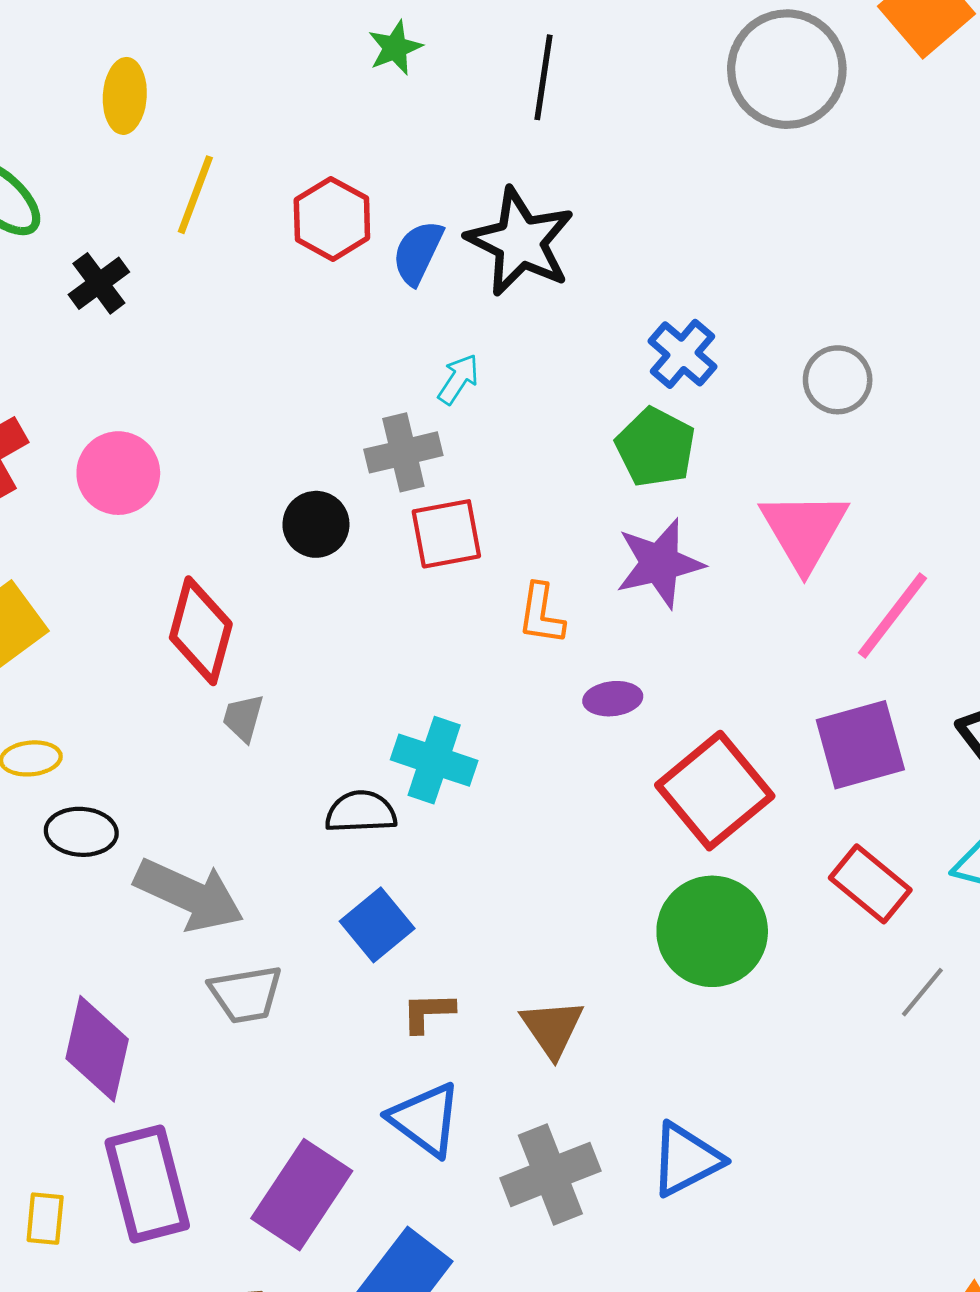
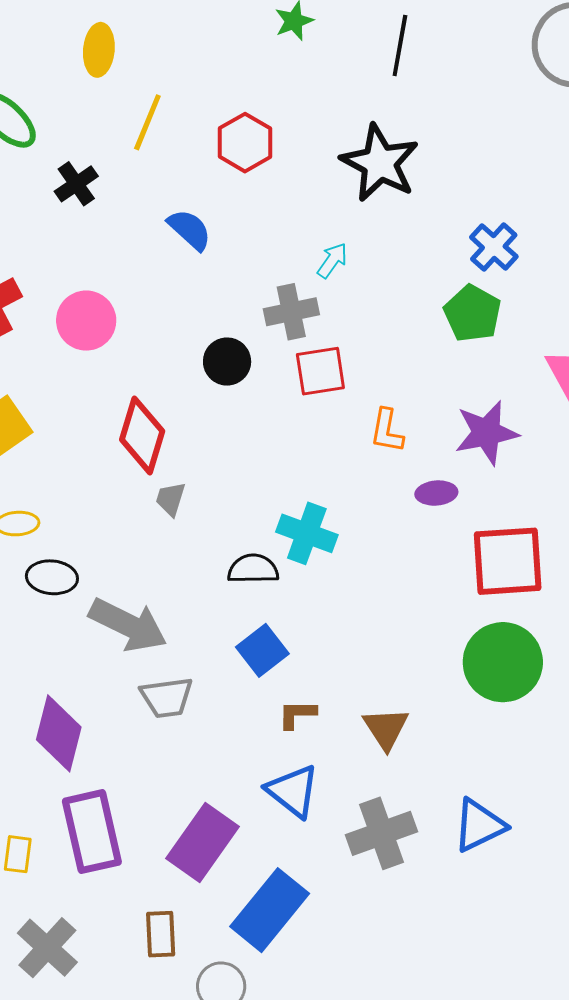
blue semicircle: (418, 253) -> (190, 230), moved, turned 105
purple star: (660, 563) -> (487, 433), moved
red square: (715, 791) -> (508, 561), turned 34

